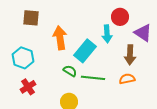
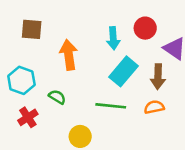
cyan arrow: (107, 34) -> (113, 38), moved
cyan rectangle: (85, 51) -> (124, 71), moved
green semicircle: (70, 71) -> (57, 97), moved

